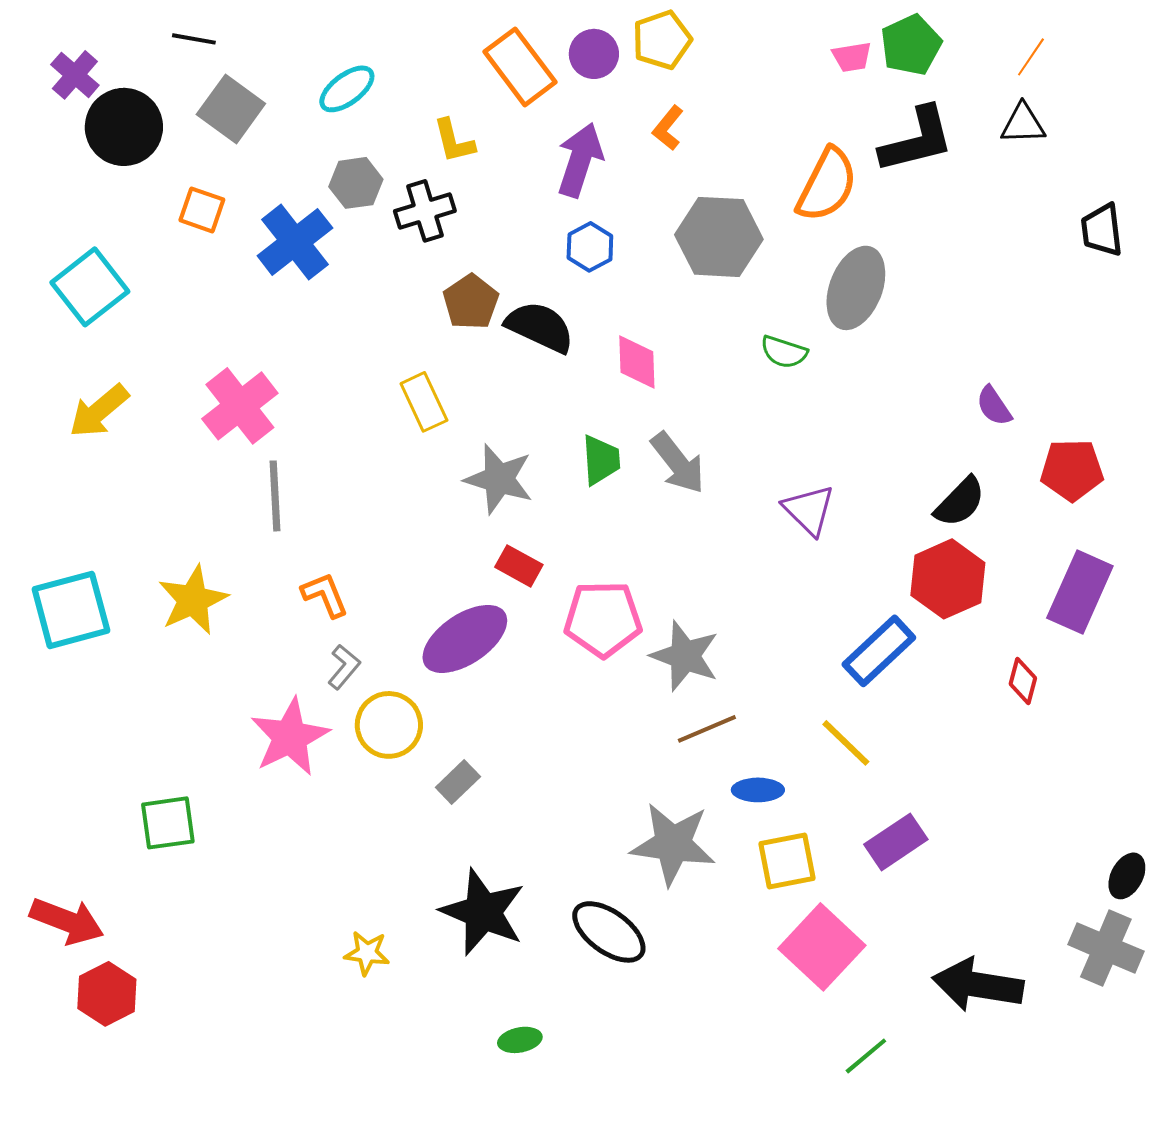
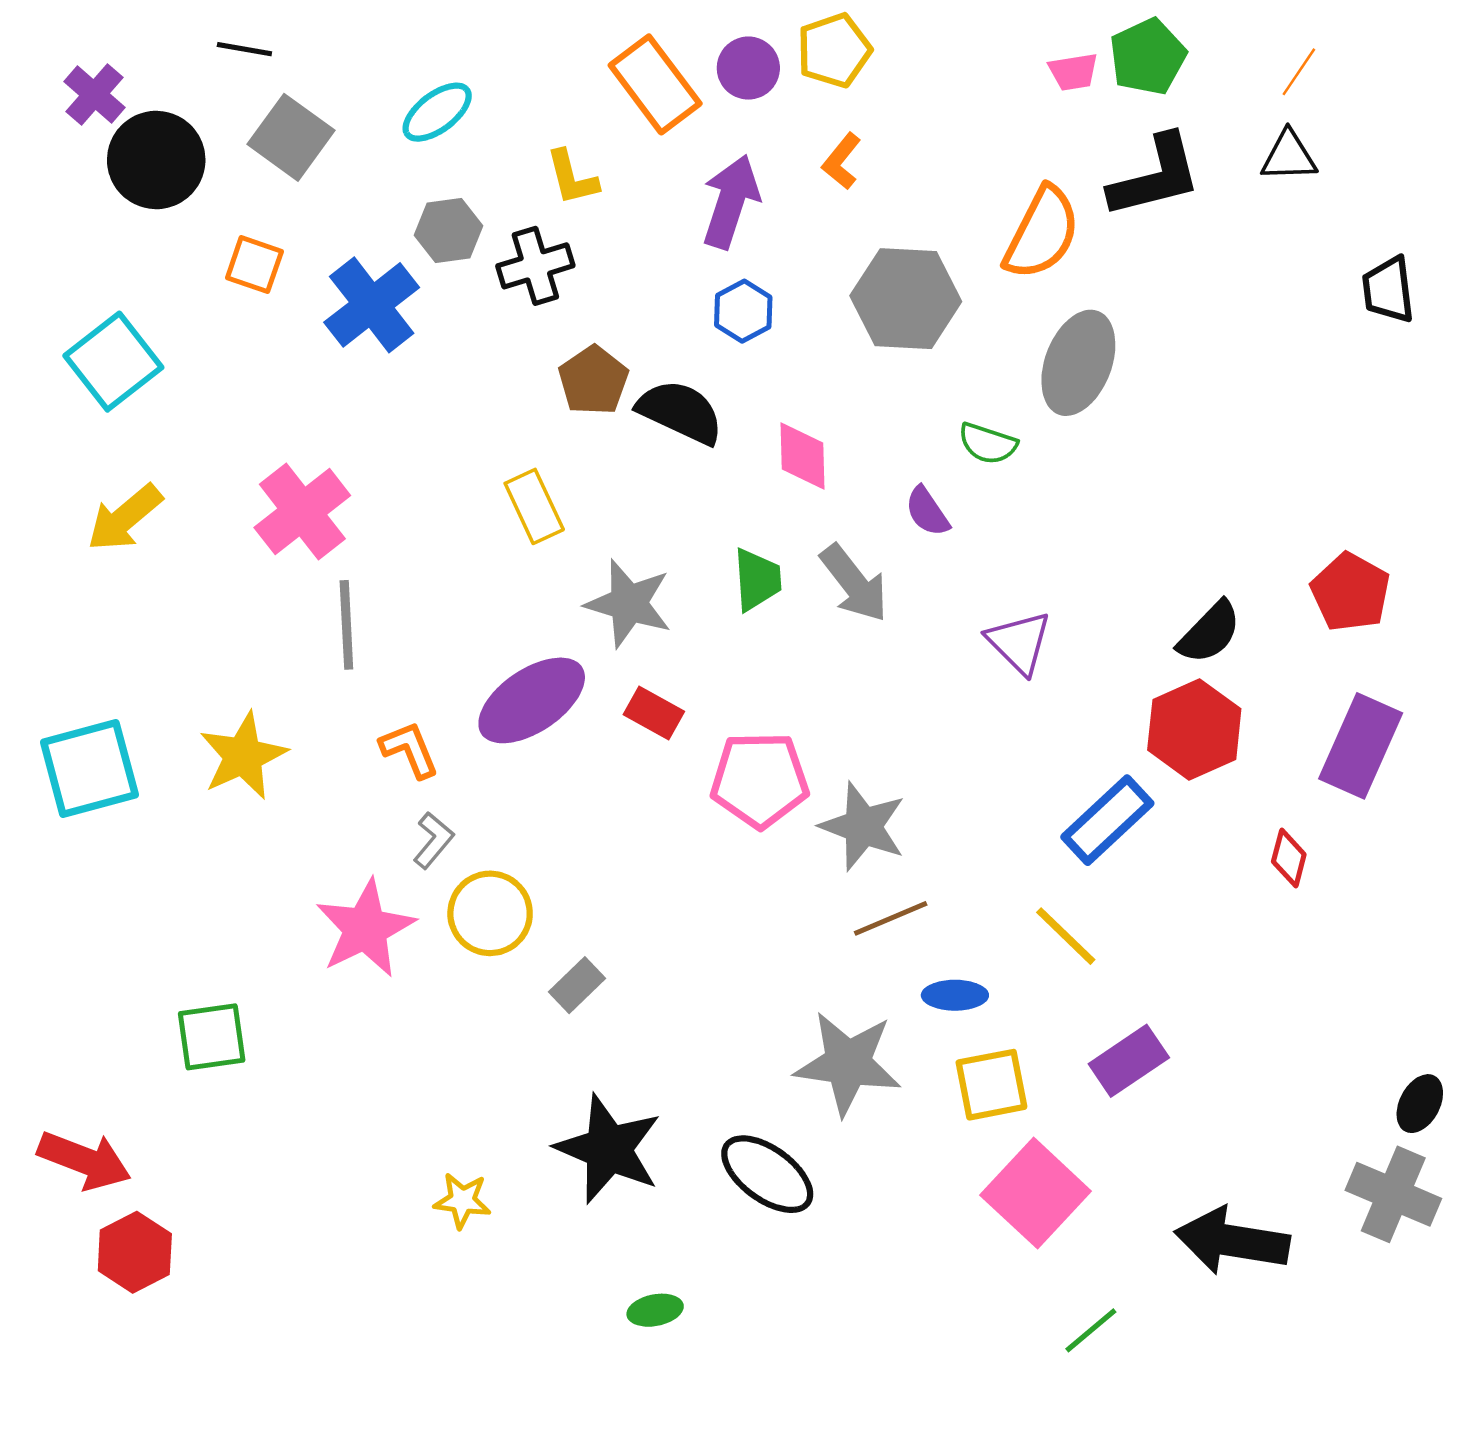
purple semicircle: (994, 406) -> (927, 511), moved
red pentagon: (1072, 470) -> (1351, 592), turned 30
purple ellipse: (465, 639) -> (532, 700), moved

